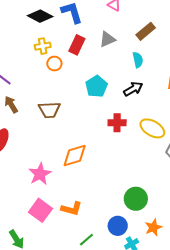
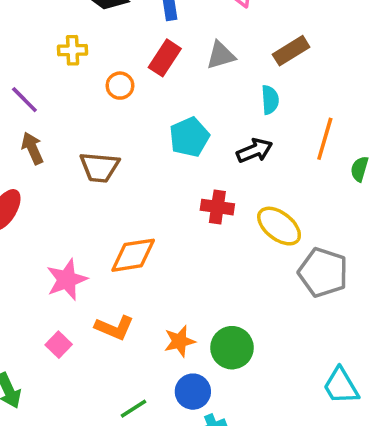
yellow cross: (43, 46) -> (73, 50), moved
orange L-shape: (72, 209) -> (114, 328), moved
pink square: (40, 210) -> (59, 345), size x0.6
orange star: (153, 227) -> (180, 341), moved

